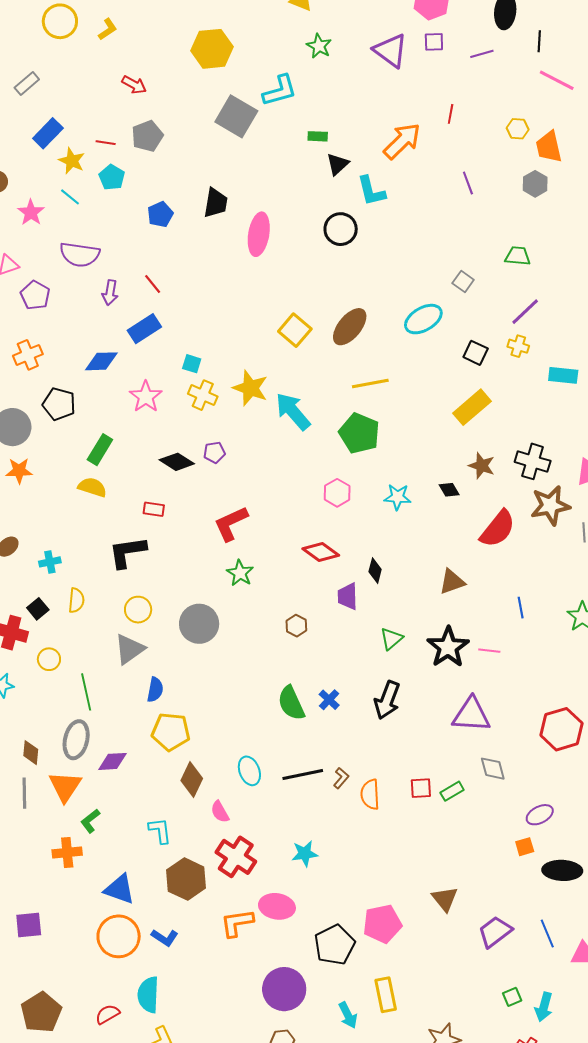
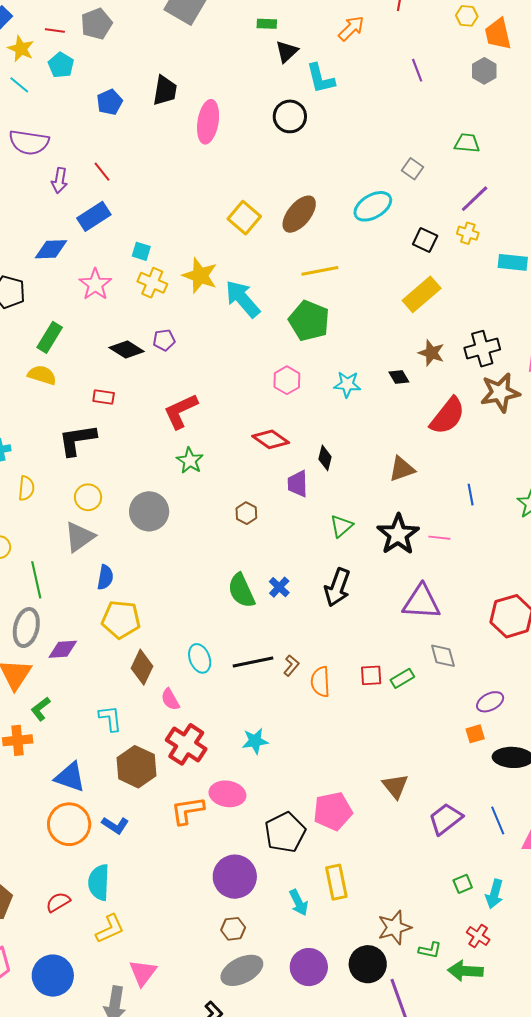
orange arrow: (402, 141) -> (351, 28), size x0.7
black cross: (533, 461) -> (482, 349), turned -32

